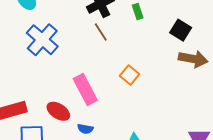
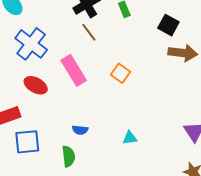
pink rectangle: (85, 90) -> (74, 70), moved
red ellipse: (58, 111) -> (36, 85), moved

